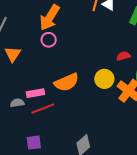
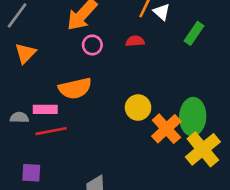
pink circle: (49, 40) -> (92, 45), moved
red semicircle: (123, 56) -> (135, 41), moved
orange semicircle: (67, 82) -> (75, 88), moved

